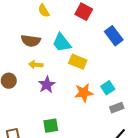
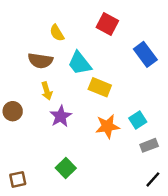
yellow semicircle: (44, 11) -> (57, 33), moved
yellow arrow: (36, 65) -> (47, 91), turned -112
green square: (51, 126) -> (66, 168), turned -35

